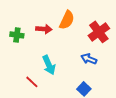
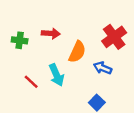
orange semicircle: (67, 20) -> (77, 52), moved
red line: (32, 82) -> (31, 82), moved

